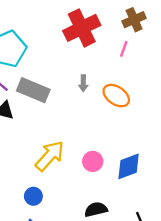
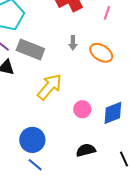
yellow arrow: (50, 156) -> (50, 87), moved
blue circle: (33, 196) -> (32, 140), size x1.6

